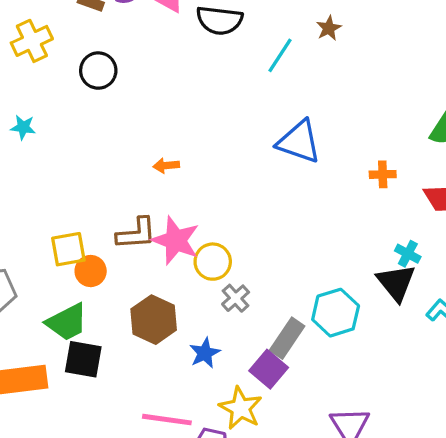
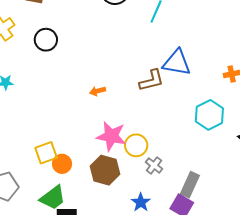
brown L-shape: (136, 233) -> (152, 80), moved
cyan hexagon: (336, 313) -> (209, 115), moved
brown hexagon: (154, 320) -> (105, 170), moved

